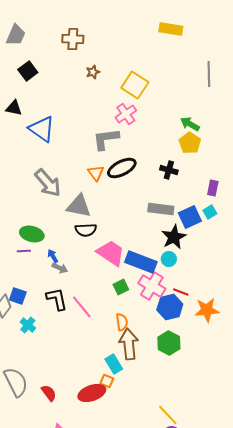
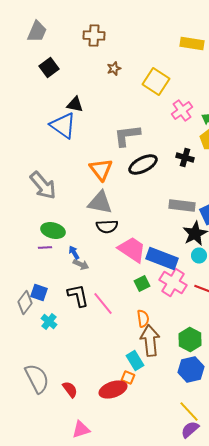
yellow rectangle: (171, 29) -> (192, 44), moved
black triangle: (14, 108) -> (75, 104), moved
pink cross: (126, 114) -> (182, 110), moved
black cross: (169, 170) -> (185, 158), moved
orange triangle: (96, 173) -> (101, 170), moved, size x1.4
gray arrow: (48, 183) -> (43, 186), moved
cyan circle: (169, 259) -> (199, 256), moved
blue hexagon: (170, 307) -> (191, 370), moved

